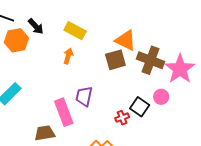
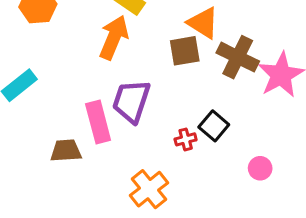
orange arrow: (68, 56) -> (114, 37), size x1.8
purple trapezoid: (84, 96) -> (131, 101), size x1.4
pink circle: (161, 97) -> (260, 168), moved

